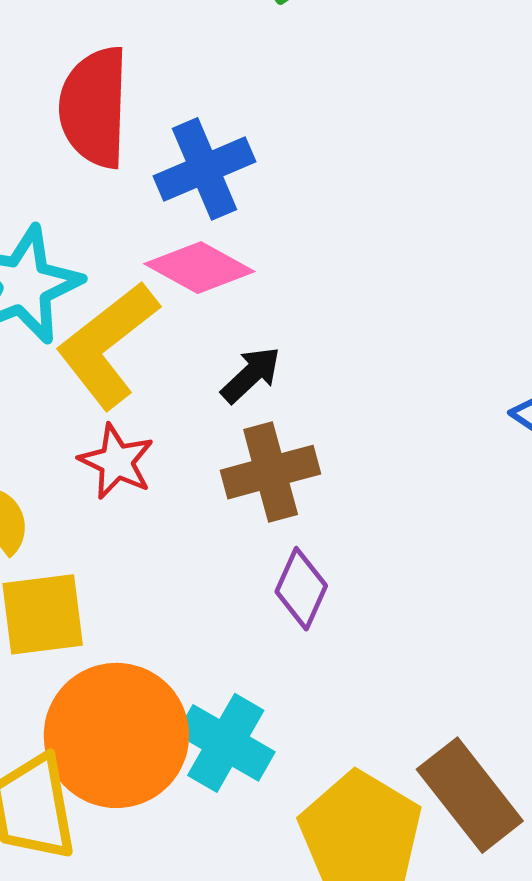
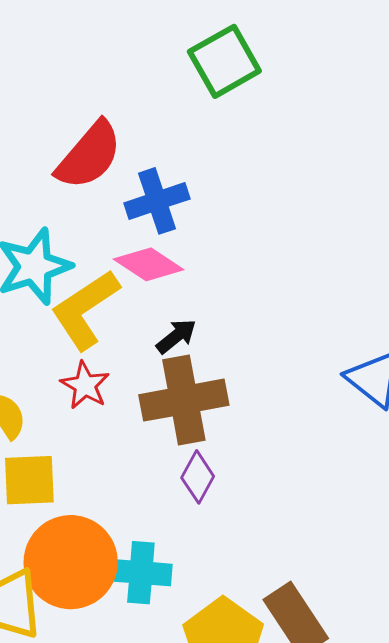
red semicircle: (94, 107) -> (89, 155), turned -146
brown cross: (271, 472) -> (184, 400), size x1.4
cyan cross: (226, 743) -> (141, 573), turned -30

